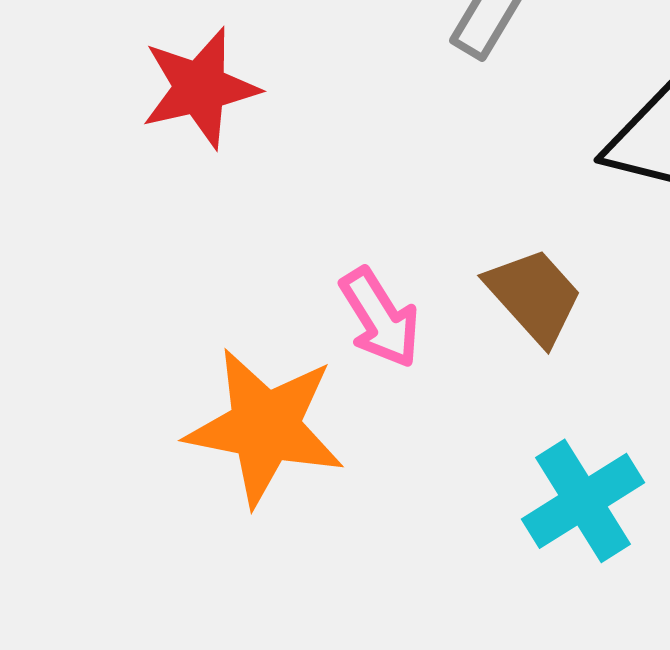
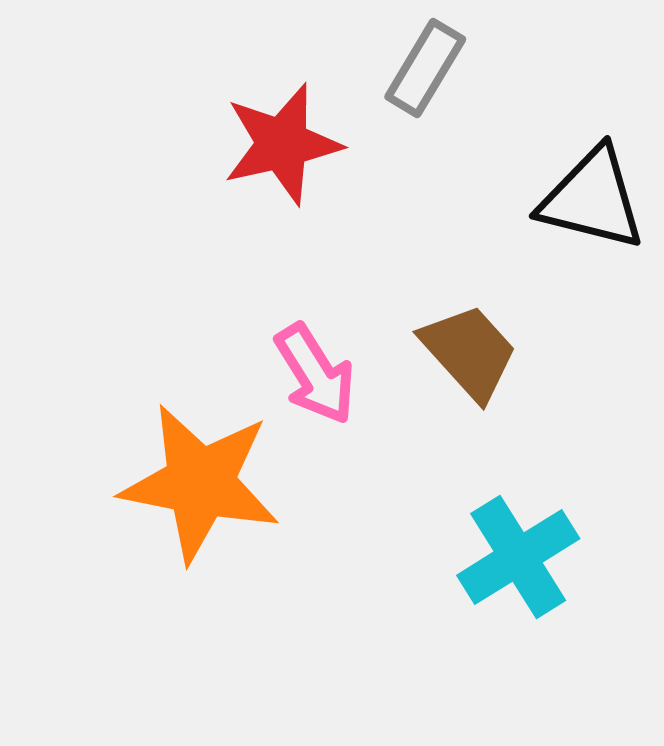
red star: (200, 88) -> (282, 144), moved

